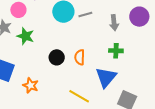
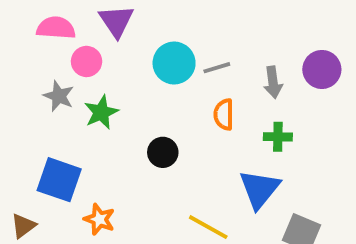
green star: (25, 36) -> (101, 112), turned 30
orange semicircle: (80, 57) -> (224, 114), moved
orange star: (31, 85) -> (99, 219), moved

